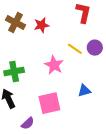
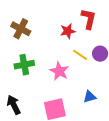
red star: (42, 25) -> (68, 31), moved
green cross: (14, 72) -> (24, 65), moved

